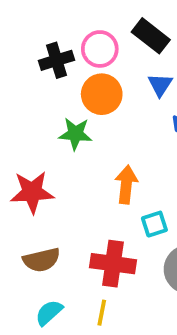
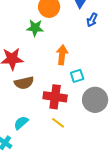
brown semicircle: (41, 260) -> (24, 83), moved
yellow line: (102, 313) -> (58, 123), moved, turned -64

